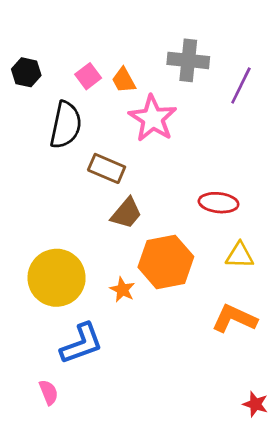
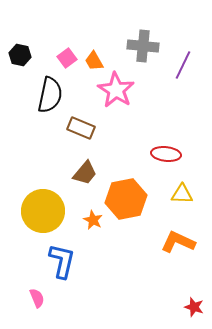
brown trapezoid: (126, 213) -> (85, 173), moved
blue L-shape: (82, 344) -> (62, 261), turned -57

